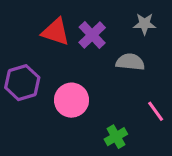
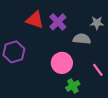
gray star: (145, 24) -> (97, 23), moved
pink circle: (71, 100) -> (62, 63), moved

